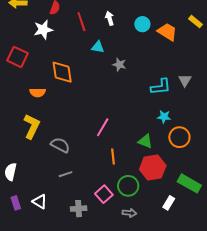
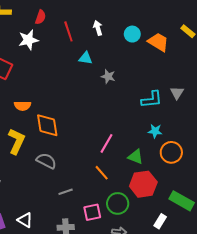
orange diamond: (62, 72) -> (47, 125), moved
pink line: (103, 127) -> (107, 143), moved
orange line: (113, 156) -> (102, 173), turned -35
gray line: (65, 174) -> (66, 192), moved
pink square: (104, 194) -> (92, 212), turned 30

